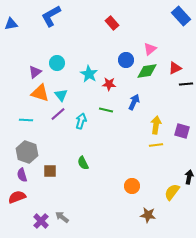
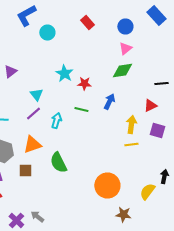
blue circle: (126, 60) -> (125, 26), moved
cyan circle: (57, 63) -> (47, 32), moved
red triangle: (175, 68) -> (150, 106), moved
orange triangle: (40, 93) -> (32, 144), moved, turned -36
green semicircle: (83, 163) -> (58, 162), size x1.5
orange circle: (132, 186) -> (107, 186), size x1.6

